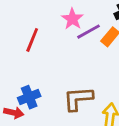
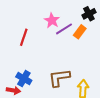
blue cross: (29, 97) -> (24, 79), turned -35

